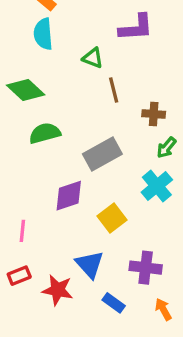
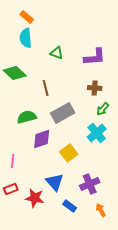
purple L-shape: (136, 28) -> (95, 57), moved
brown line: (114, 90) -> (46, 88), moved
green semicircle: (45, 133) -> (27, 117), moved
purple cross: (146, 268) -> (90, 184), turned -30

